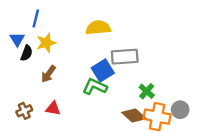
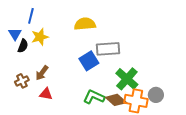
brown arrow: (49, 74) -> (42, 73), moved
green L-shape: (95, 87) -> (94, 97), moved
green cross: (147, 91) -> (127, 79), size x1.6
brown cross: (24, 111) -> (22, 81), moved

